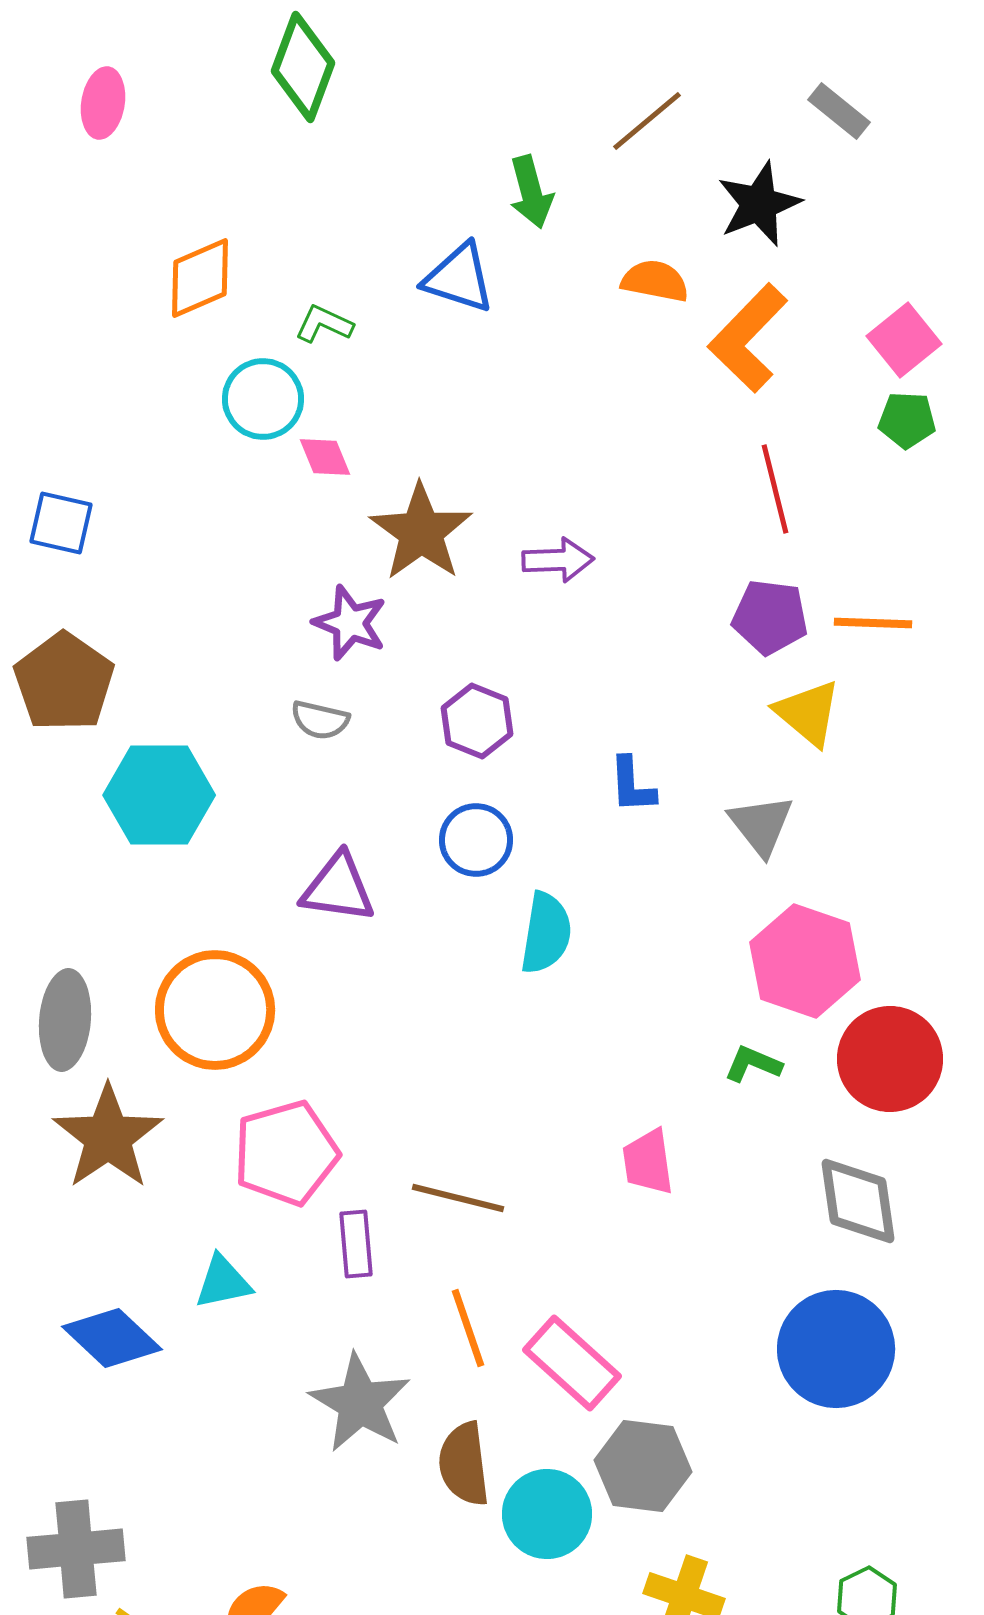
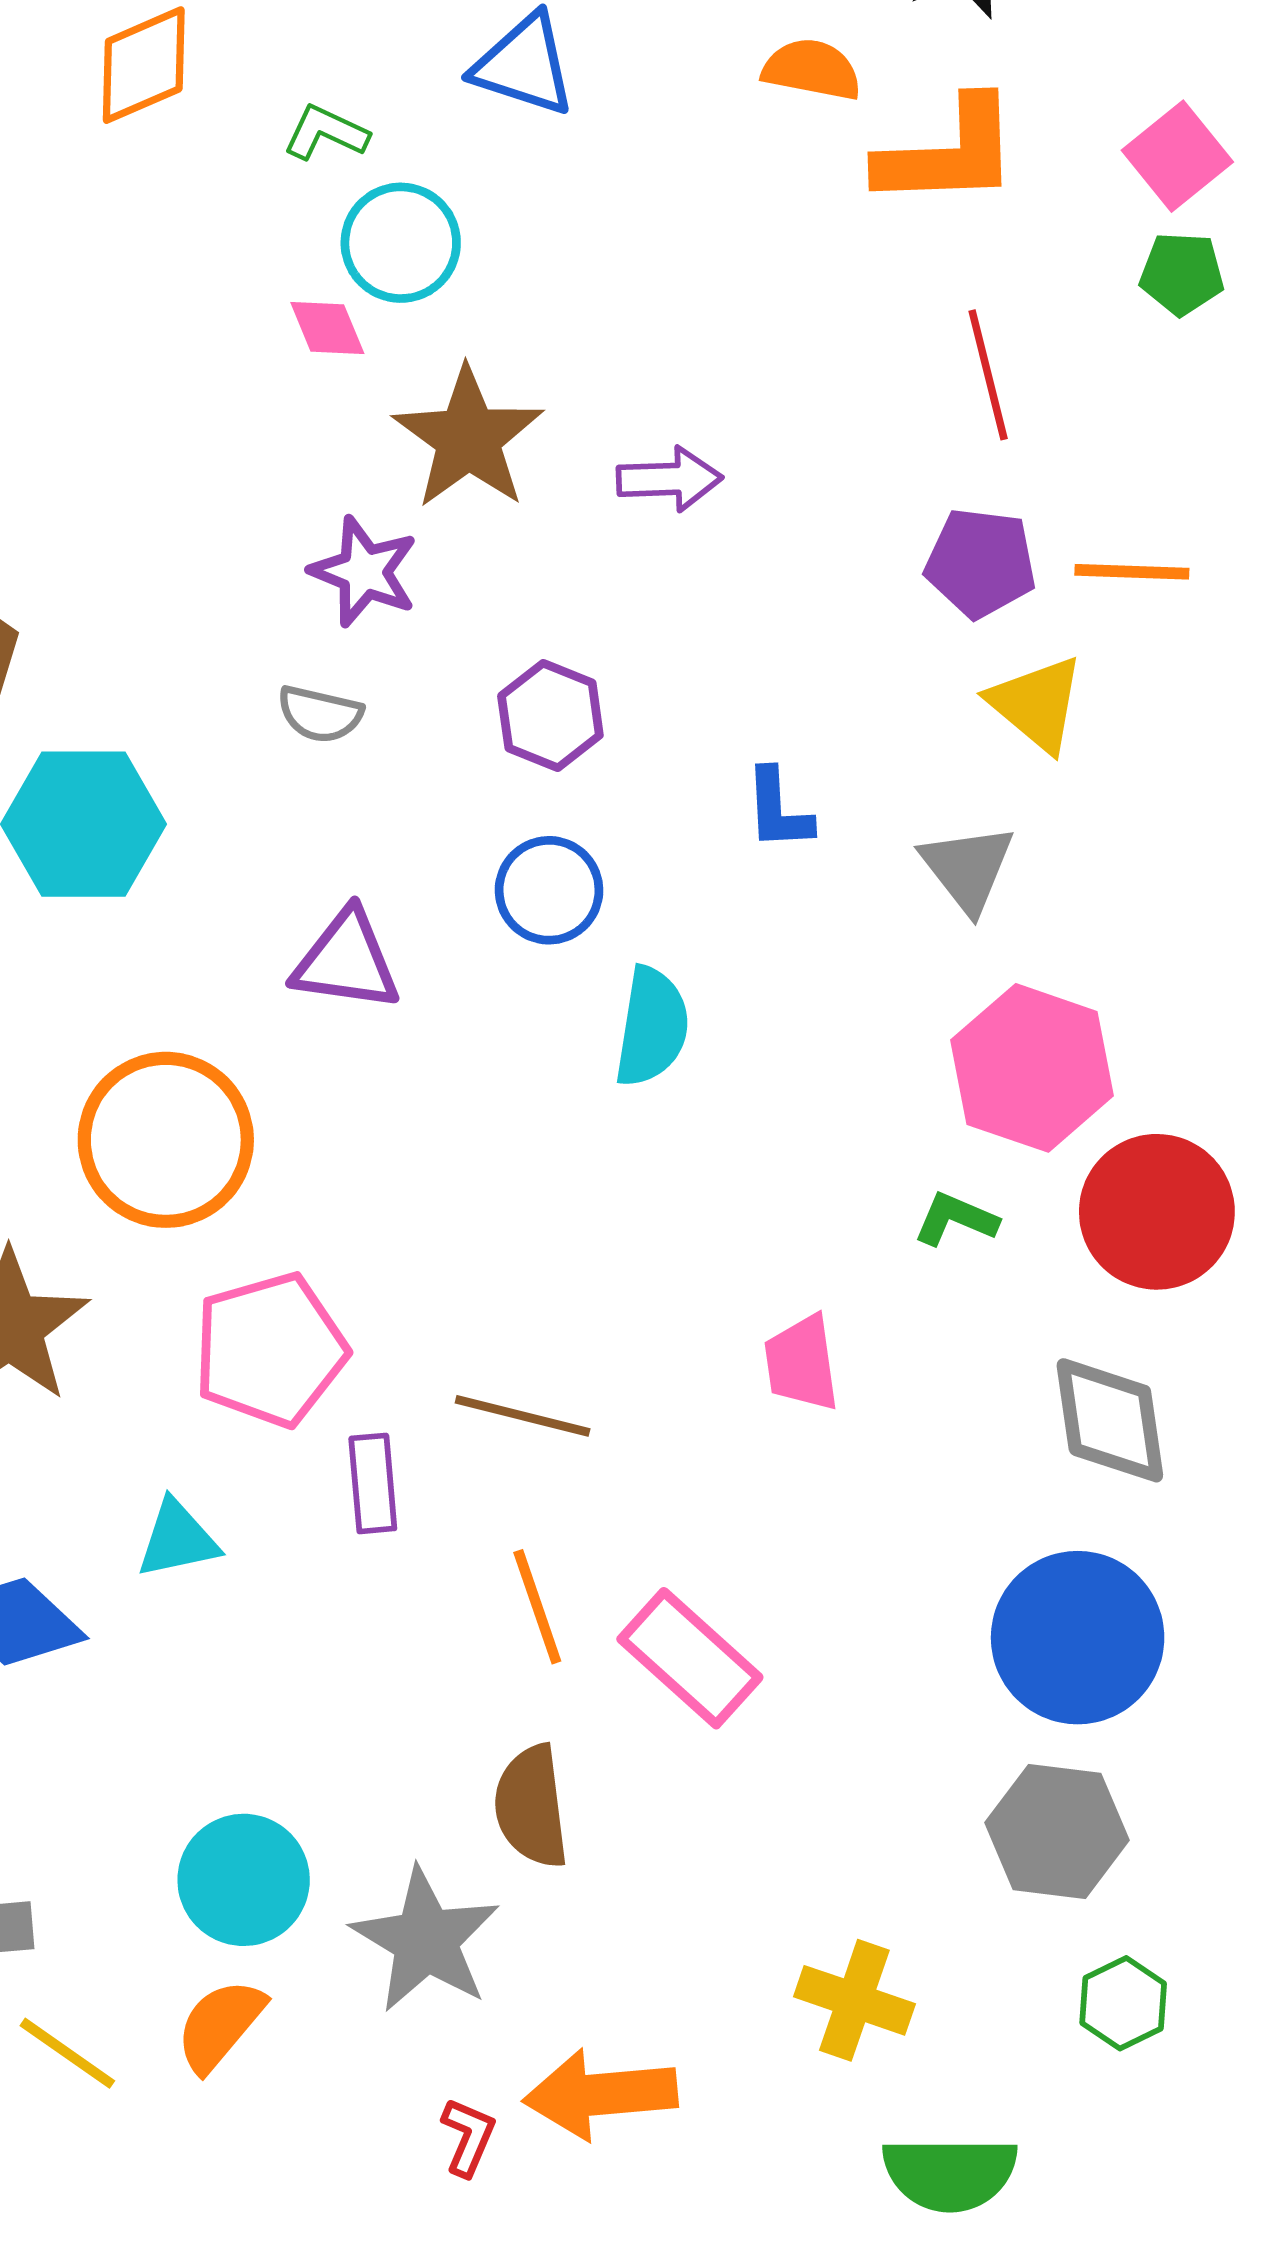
orange L-shape: (748, 338) -> (948, 153), turned -136
cyan circle: (263, 399) -> (401, 243), moved
gray star: (360, 1403) -> (426, 1940), moved
gray hexagon: (643, 1466) -> (1057, 1831), moved
cyan circle: (547, 1514) -> (244, 1880), moved

